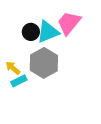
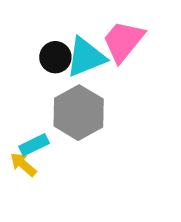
yellow arrow: (13, 68) -> (23, 164), moved

